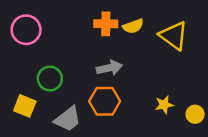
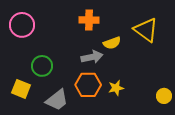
yellow semicircle: (133, 26) -> (112, 43), moved
yellow star: (164, 105) -> (116, 88), moved

